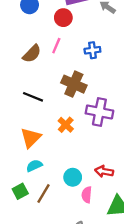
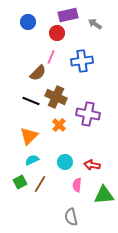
blue cross: (92, 50) -> (82, 61), size x1.5
brown semicircle: (32, 54) -> (38, 73), moved
brown cross: (74, 84) -> (56, 97), moved
cyan circle: (73, 177) -> (65, 162), moved

